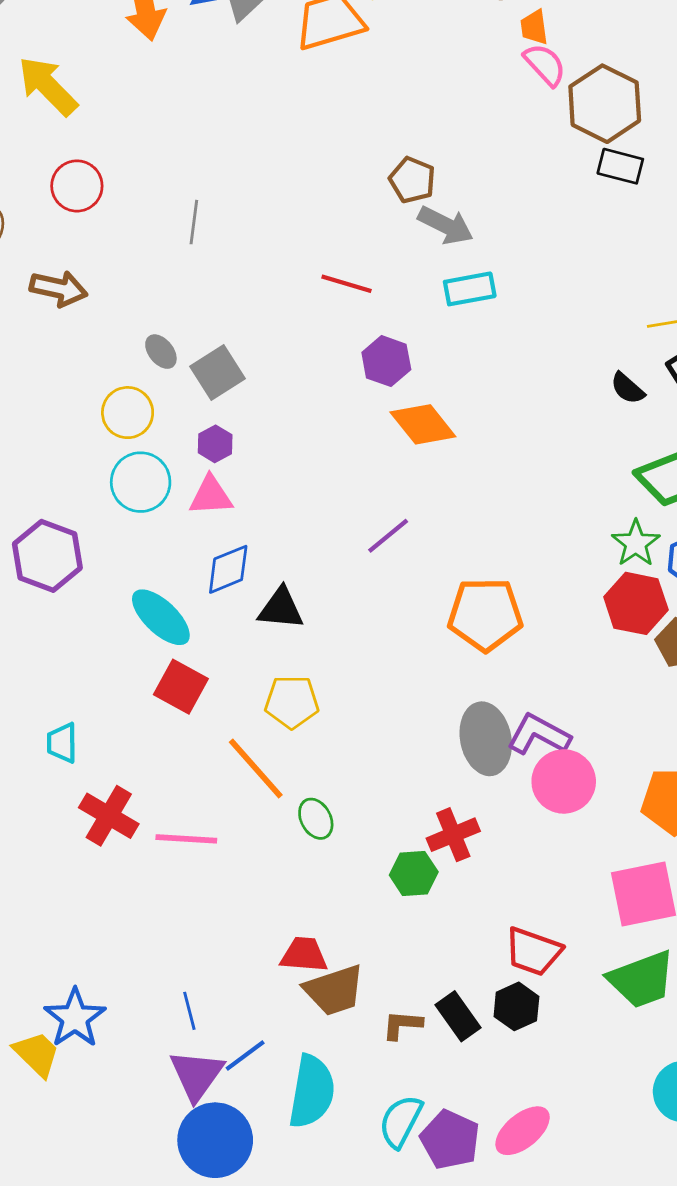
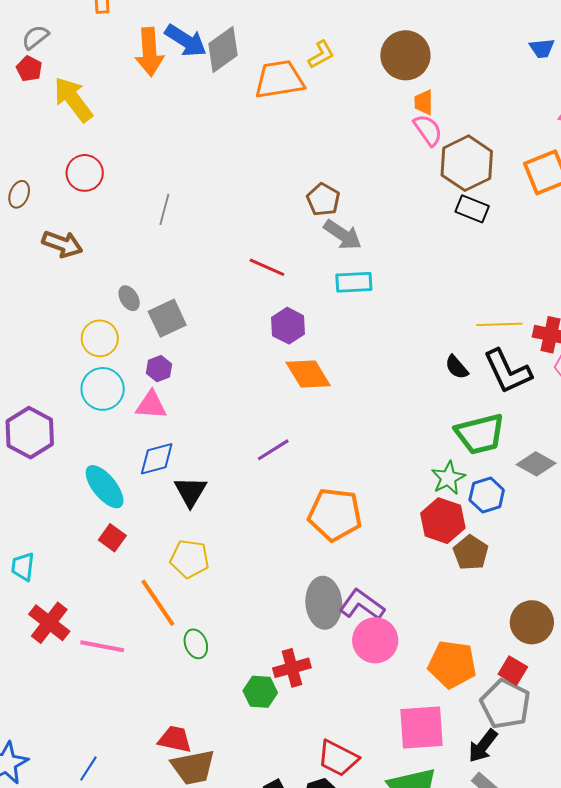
black triangle: (281, 609) -> (190, 492), turned 48
red square: (181, 687) -> (112, 538), size x0.7
blue line: (189, 1011) -> (88, 768), turned 40

